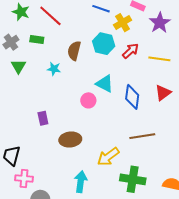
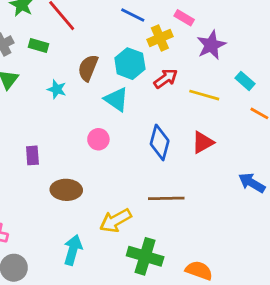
cyan triangle: (105, 84) -> (116, 99), moved

